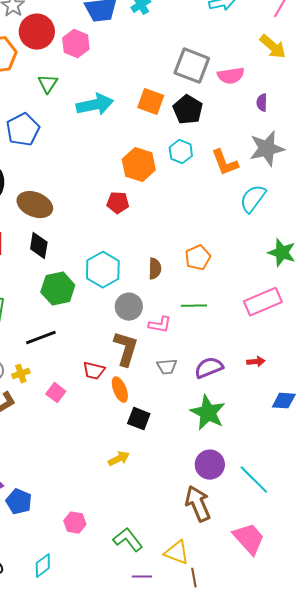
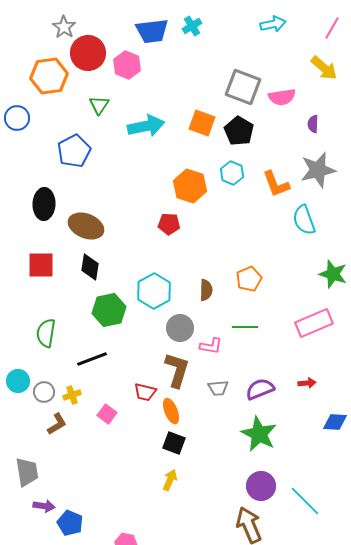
cyan semicircle: (253, 199) -> (304, 220), turned -56
black square: (139, 419) -> (174, 443), moved
yellow arrow: (119, 459) -> (170, 480), turned -40

